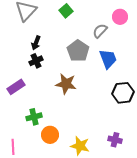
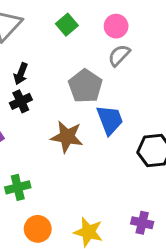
pink circle: (120, 17) -> (116, 26), moved
blue trapezoid: (108, 59) -> (110, 120), moved
orange circle: (50, 135) -> (38, 229), moved

